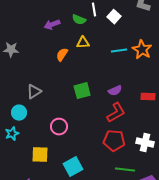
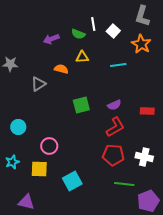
orange star: (142, 50) -> (141, 44), moved
orange semicircle: (62, 55) -> (61, 69), turned 72
gray triangle: (34, 92) -> (38, 84), moved
pink circle: (59, 127) -> (49, 146), moved
cyan star: (12, 134) -> (12, 162), moved

